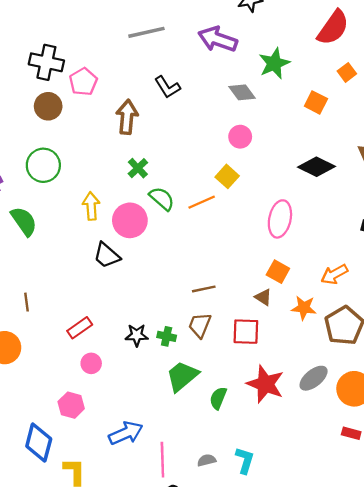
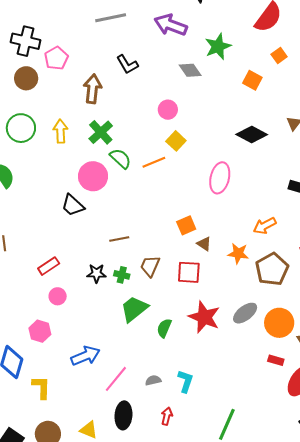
pink circle: (240, 137) -> (168, 110), moved
green cross: (138, 168) -> (101, 132), size x1.4
yellow arrow: (91, 206) -> (60, 131), moved
orange square: (278, 272) -> (186, 225), moved, turned 36
brown line: (204, 289) -> (119, 239), moved
pink line: (162, 460) -> (116, 379), turned 40

